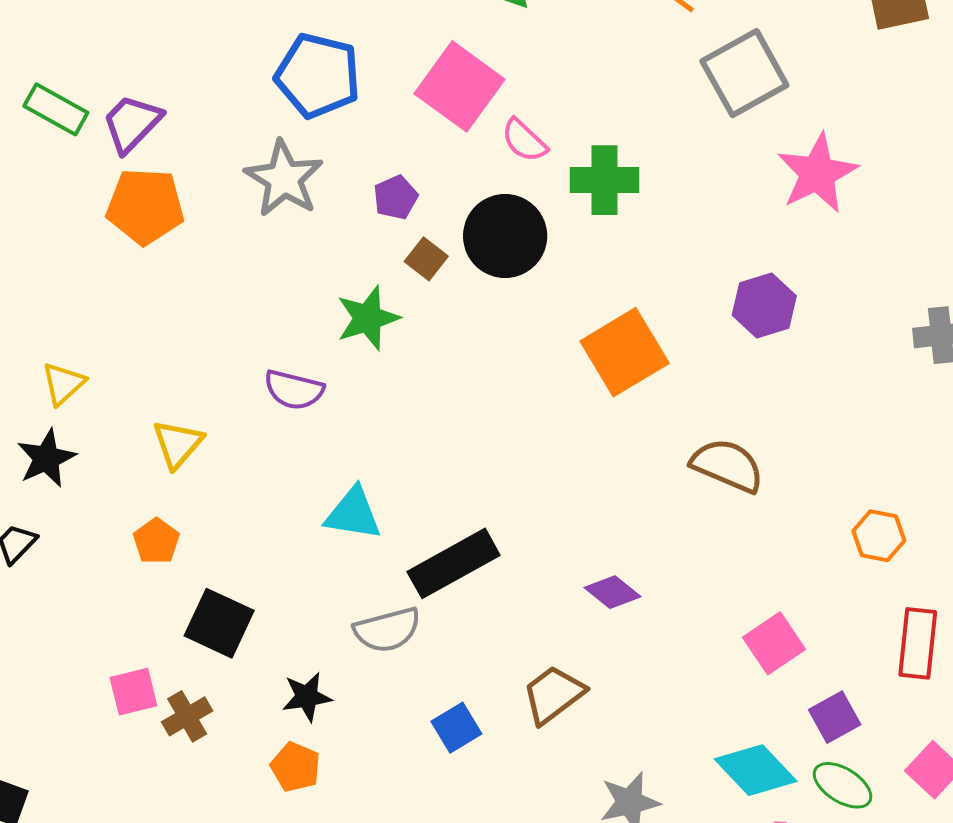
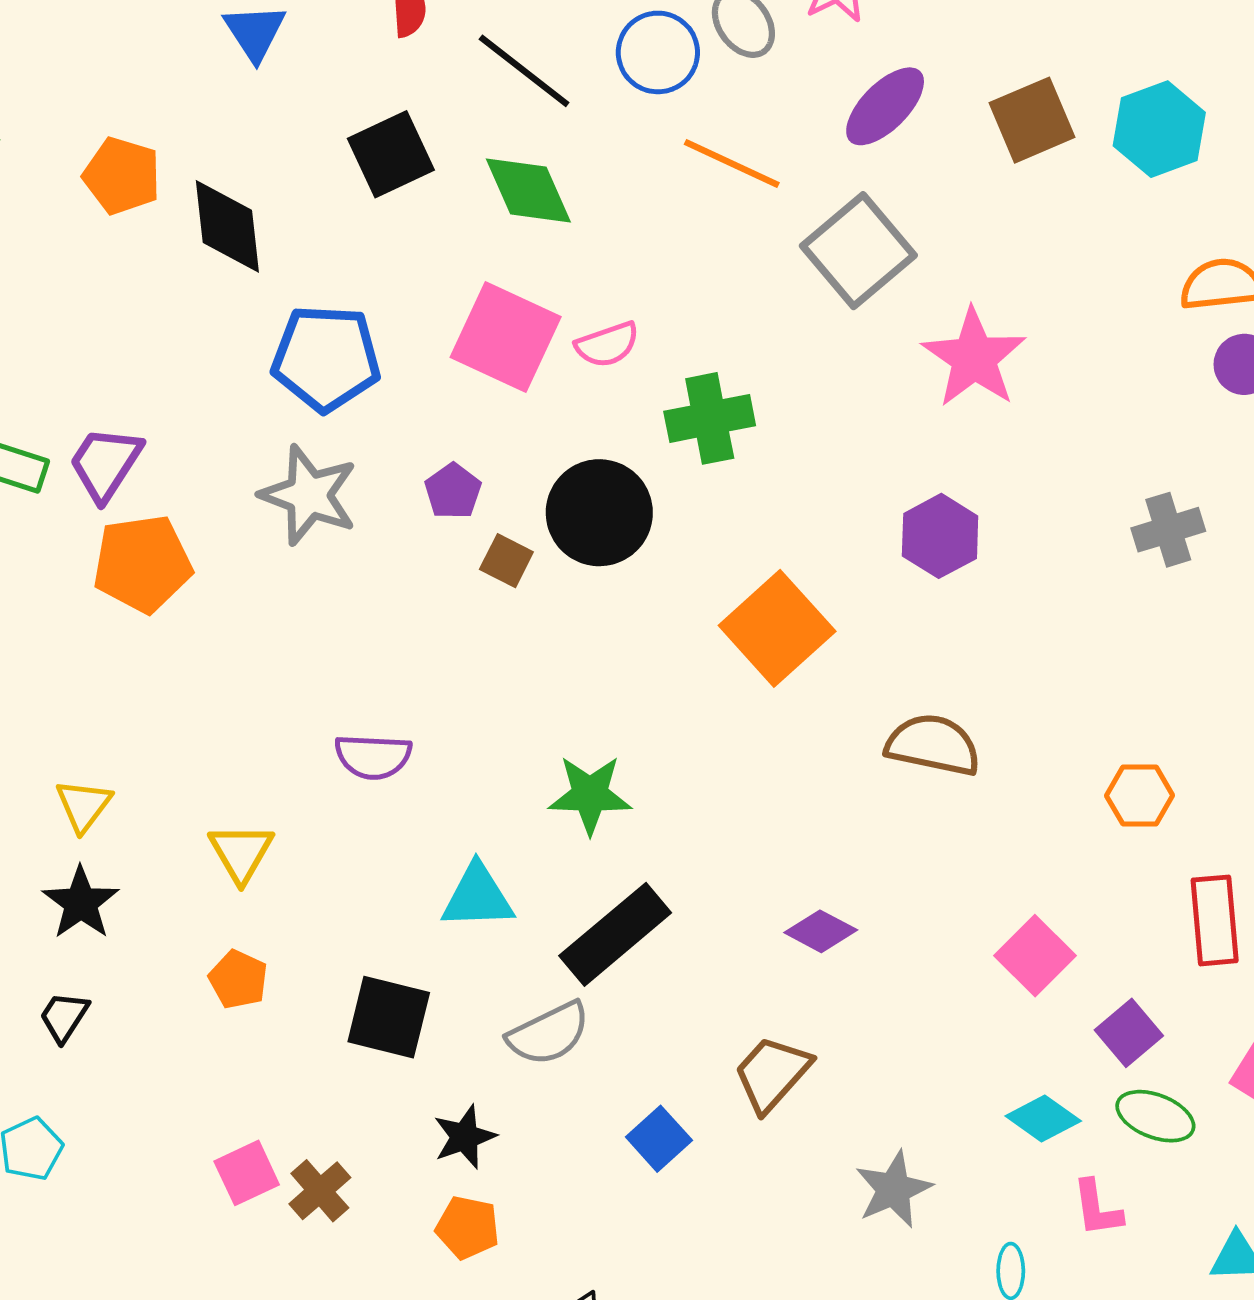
pink semicircle: (524, 140) -> (607, 345), moved, turned -51
green star: (368, 318) -> (590, 795), moved, turned 30
black square: (219, 623) -> (389, 1017), moved
cyan diamond: (756, 770) -> (1043, 1118), size x0.7

